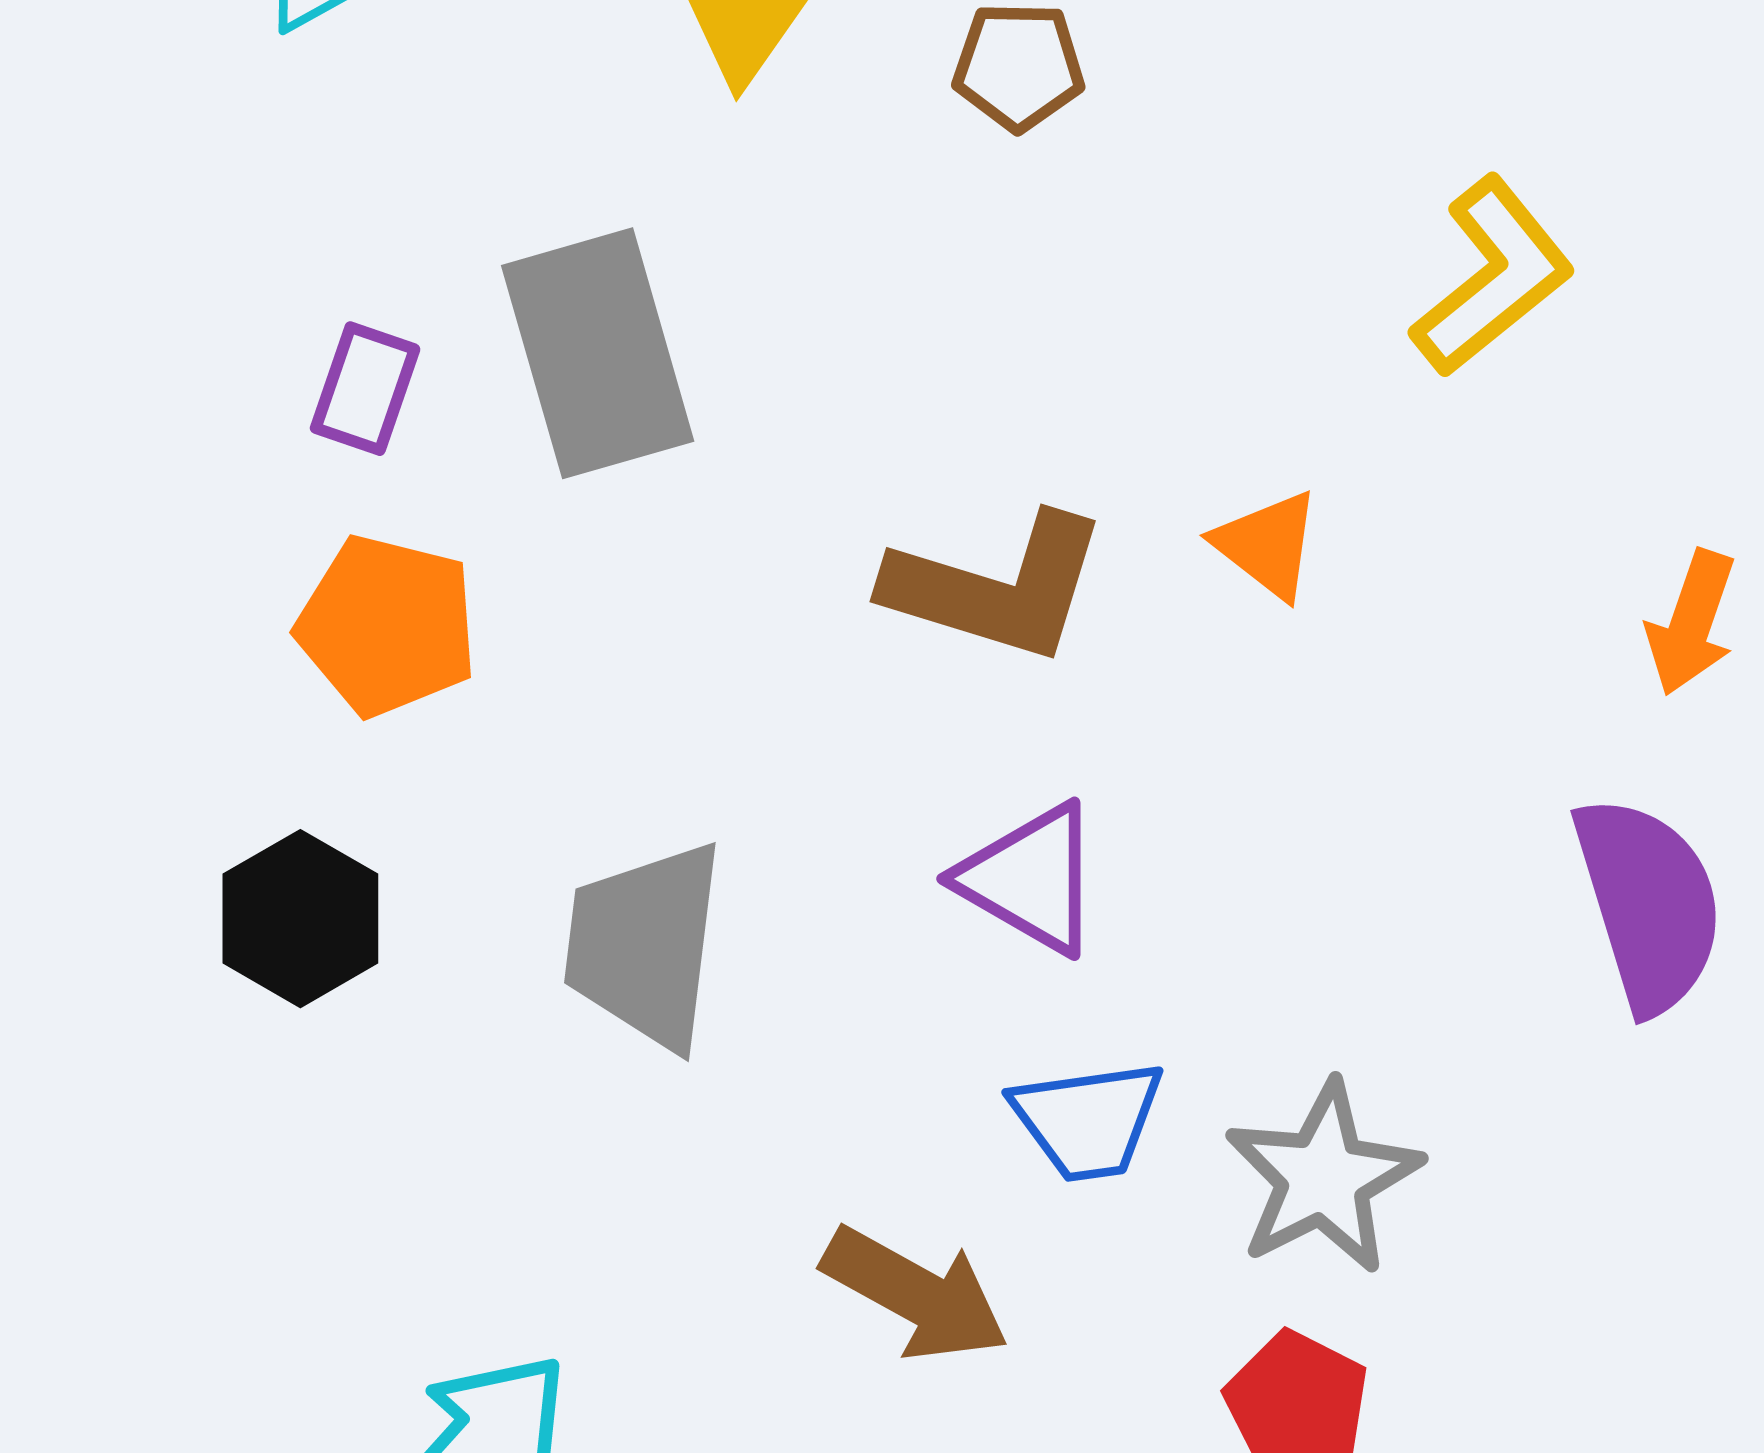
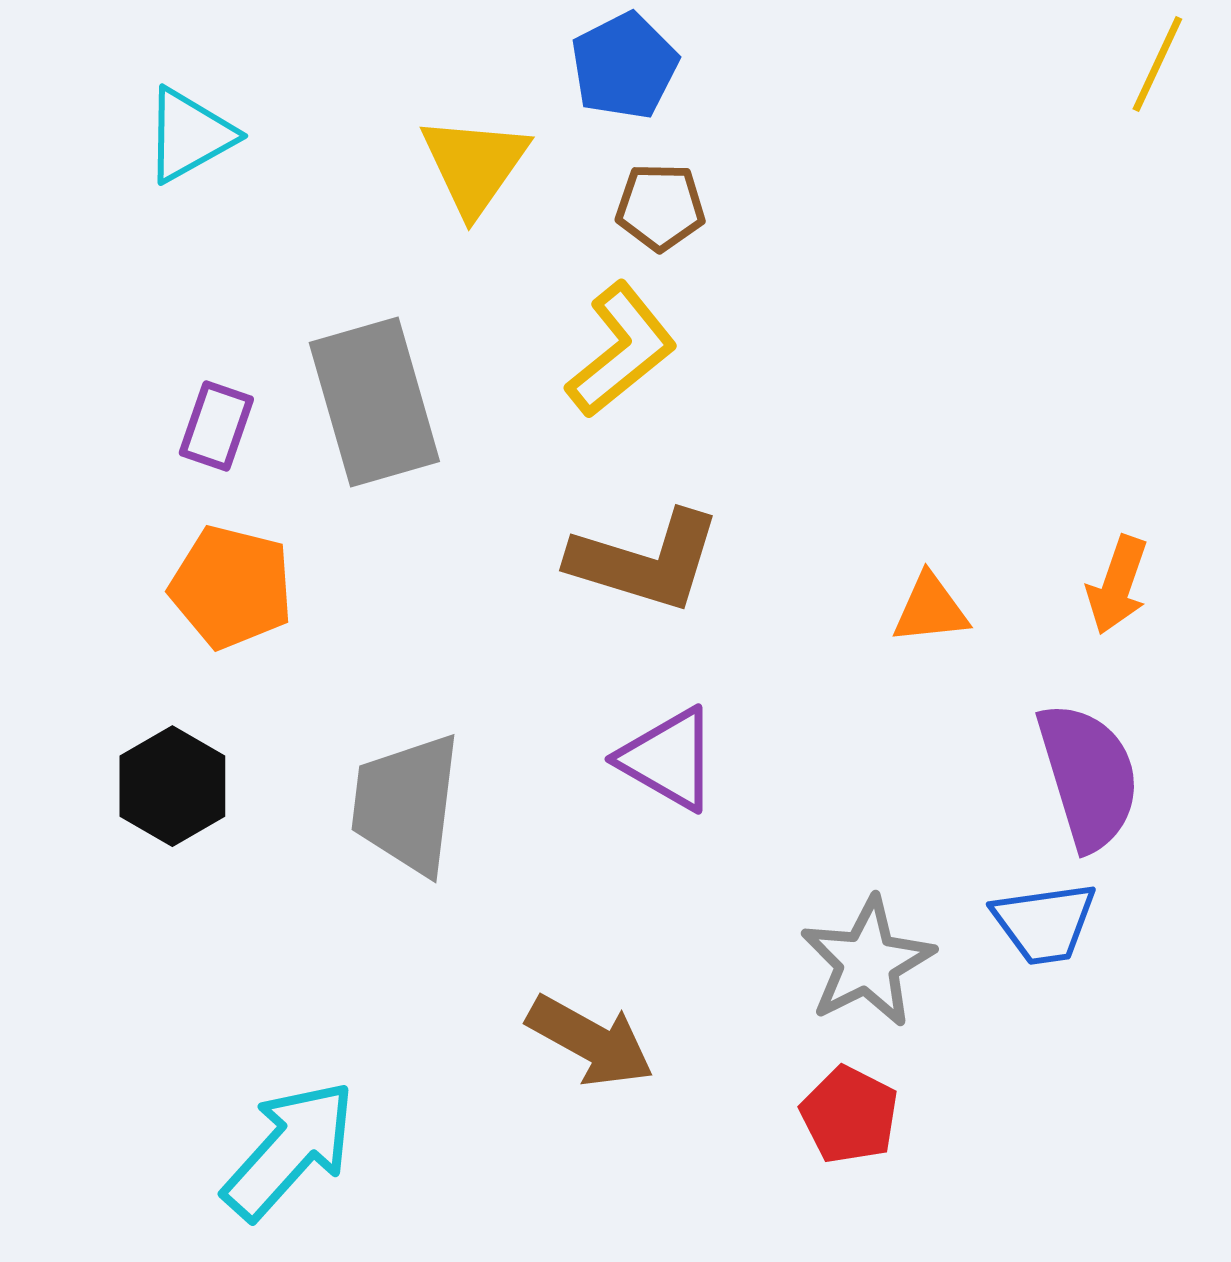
yellow L-shape: (1493, 277) -> (621, 350), moved
orange triangle: (1267, 545) -> (930, 609), moved, turned -44
blue trapezoid: (1088, 1120) -> (1044, 923), moved

